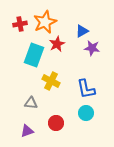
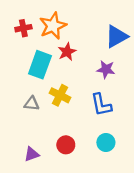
blue triangle: (82, 31) -> (117, 36), moved, size x1.5
purple star: (92, 48) -> (106, 69), moved
gray triangle: (31, 103) -> (32, 104), moved
cyan circle: (86, 113) -> (106, 142), moved

